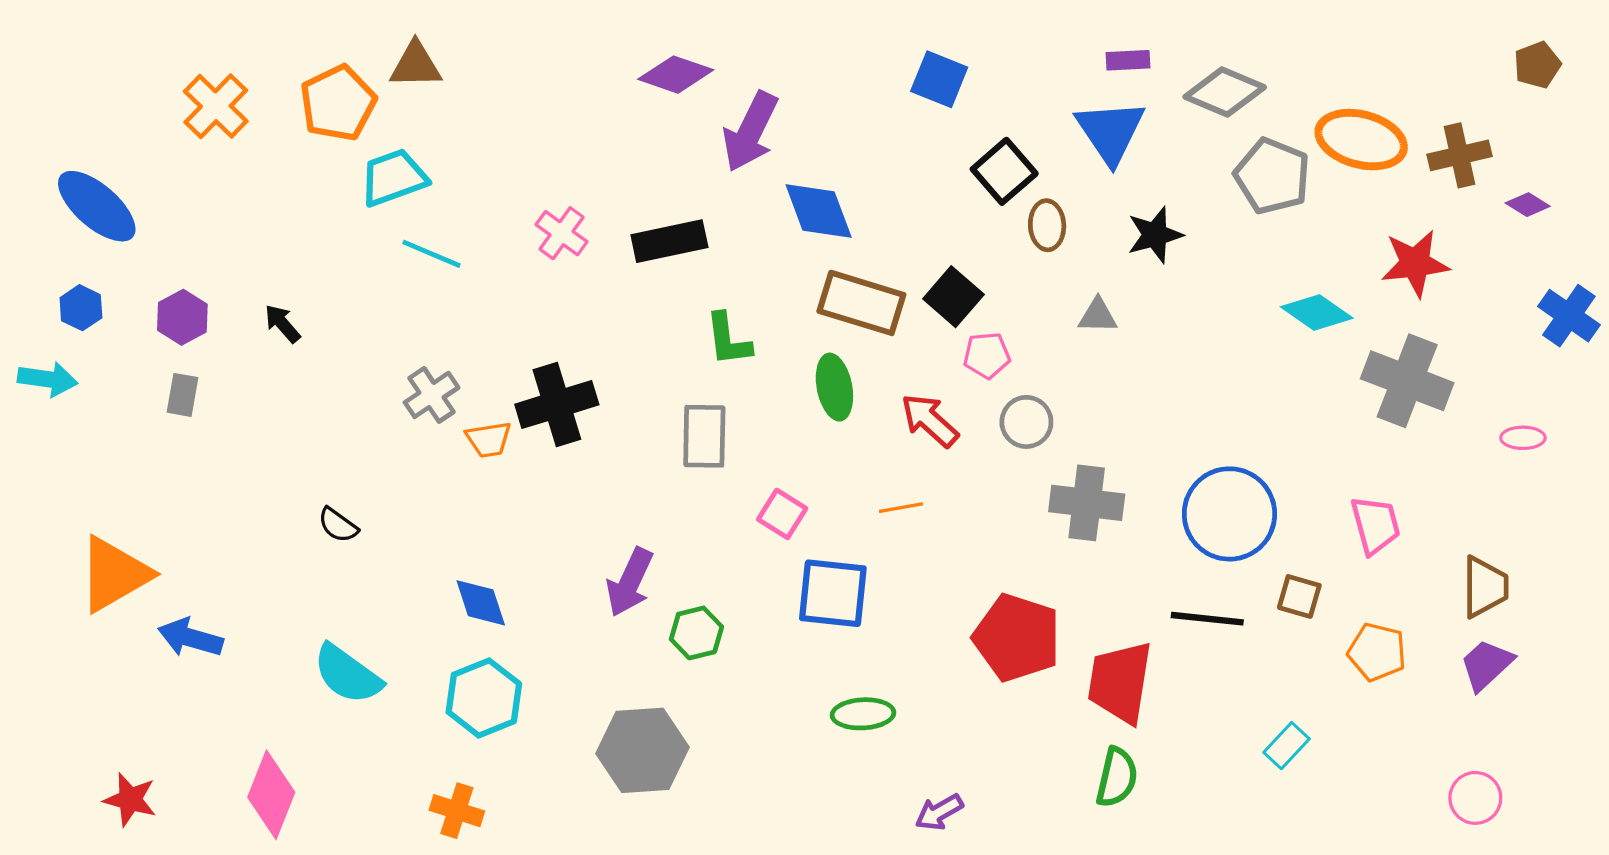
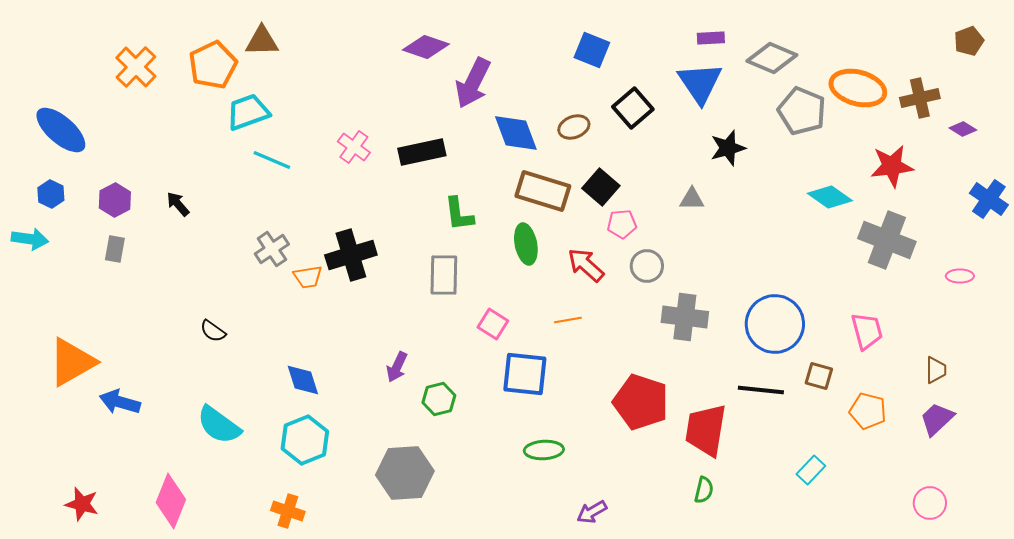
brown ellipse: (1047, 225) -> (574, 127), moved, turned 72
purple arrow: (630, 582) -> (397, 367), size x0.7
brown trapezoid: (1485, 587) -> (936, 370), size x0.7
green semicircle: (1117, 777) -> (704, 490), size x0.7

